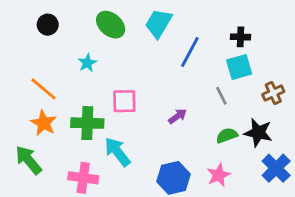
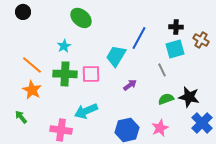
cyan trapezoid: (158, 23) -> (116, 56), moved
black circle: (48, 25) -> (23, 12), moved
brown cross: (273, 93) -> (201, 40), moved, turned -35
green cross: (87, 123) -> (65, 74), moved
cyan arrow: (117, 152) -> (86, 111), turned -75
green arrow: (29, 160) -> (21, 117), size x0.6

